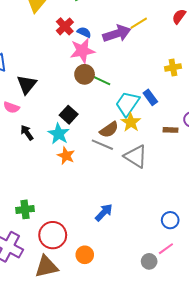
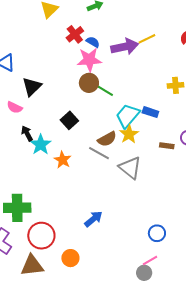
blue rectangle: (150, 97) -> (150, 112), turned -42
cyan star: (59, 134) -> (41, 145), moved
green cross: (25, 209) -> (17, 208), size x1.5
gray circle: (149, 261) -> (144, 273), moved

